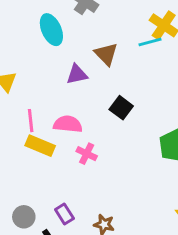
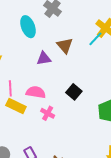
cyan line: (150, 42) -> (95, 39), turned -35
black square: (121, 108) -> (74, 92), moved

